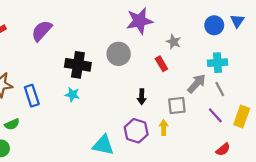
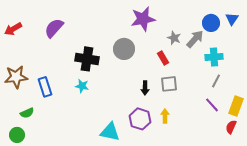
gray arrow: (197, 84) -> (195, 39), moved
gray line: (220, 89) -> (216, 81), turned 56
gray square: (177, 106) -> (169, 84), moved
red semicircle: (223, 149) -> (231, 127), moved, turned 152

